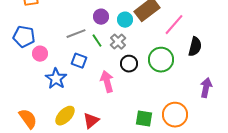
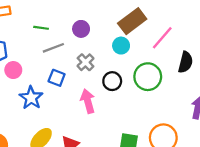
cyan circle: (125, 20) -> (121, 46), moved
green line: (97, 41) -> (41, 28), moved, turned -48
gray cross: (118, 42) -> (86, 62), moved

